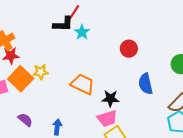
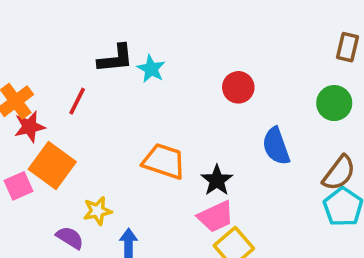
red line: (74, 12) -> (77, 101), moved
yellow star: (41, 72) -> (97, 211), moved
black star: (110, 98) -> (217, 180), turned -30

